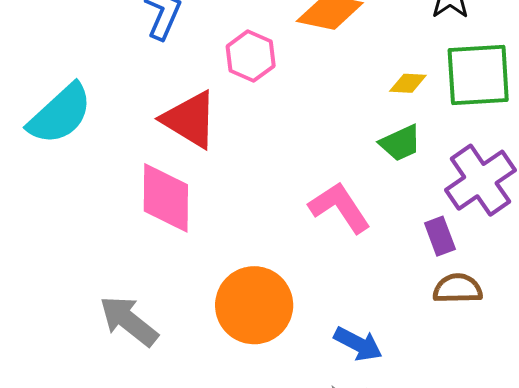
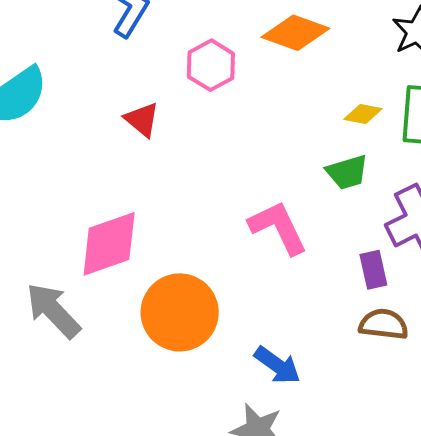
red triangle: (190, 119) -> (142, 120), size x0.6
pink diamond: (166, 198) -> (109, 244), moved, turned 62

